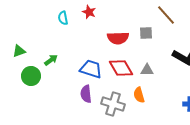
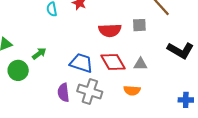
purple semicircle: (86, 94) -> (63, 93), moved
orange semicircle: (139, 95) -> (132, 90), turned -70
gray cross: (113, 104) -> (90, 91), moved

